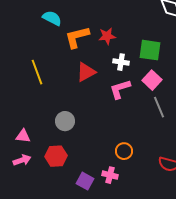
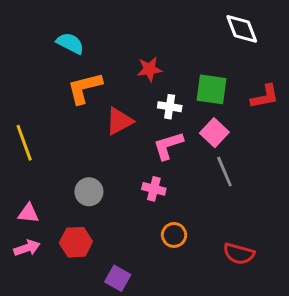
orange L-shape: (77, 37) -> (85, 88), moved
yellow line: (37, 72) -> (24, 143), moved
pink cross: (110, 175) -> (154, 189), moved

